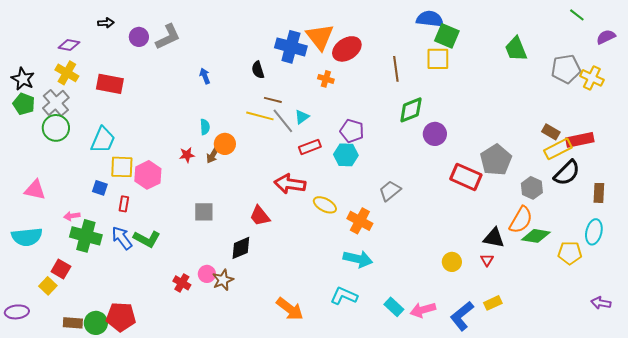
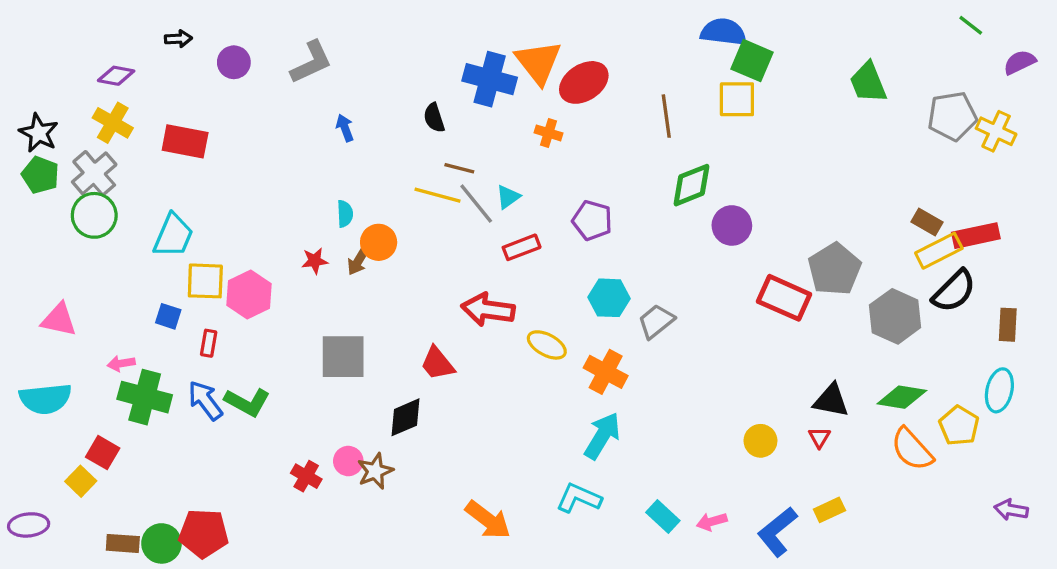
gray L-shape: (168, 37) -> (311, 62), moved
cyan hexagon: (346, 155) -> (609, 298), moved
gray hexagon: (532, 188) -> (895, 316), size x1.4
gray square: (204, 212) -> (343, 357), size x1.4
orange semicircle: (521, 220) -> (912, 449), moved, turned 108
yellow pentagon: (570, 253) -> (959, 426), turned 30
cyan arrow: (358, 259) -> (602, 436), turned -72
pink arrow: (423, 310) -> (712, 522), size x0.7

